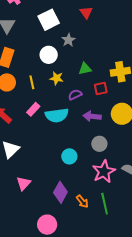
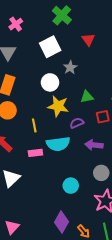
yellow star: (57, 78) -> (58, 106), size x1.5
yellow line: (32, 82) -> (34, 125), moved
pink rectangle: (33, 109) -> (35, 153), moved, turned 40
pink triangle: (24, 183) -> (12, 227), moved

